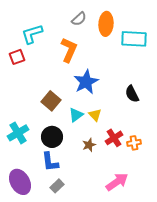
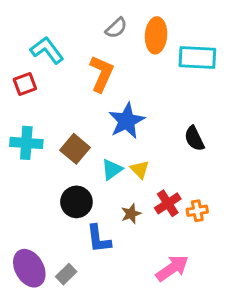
cyan L-shape: (32, 34) -> (47, 50), turned 70
cyan cross: (18, 133) -> (26, 143), moved, turned 35
blue L-shape: (50, 162) -> (99, 239), moved
gray rectangle: (57, 186) -> (66, 274), moved

